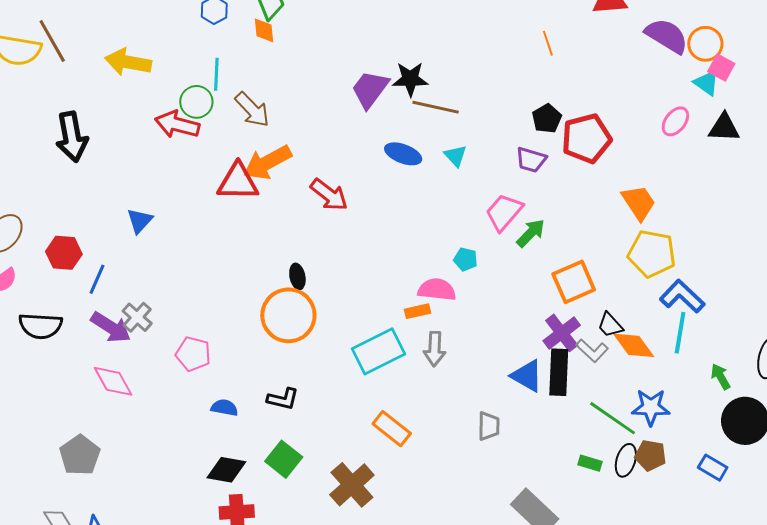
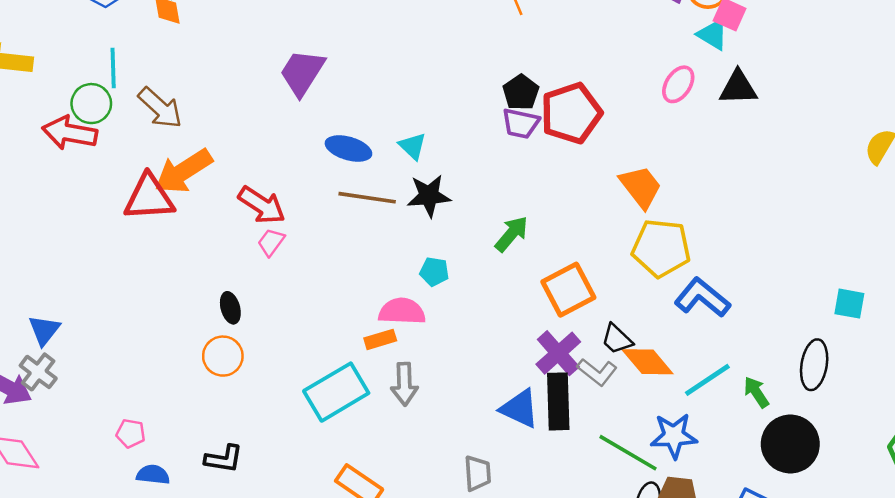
black star: (410, 79) -> (429, 196), moved
brown line: (436, 107) -> (367, 198), moved
purple trapezoid: (531, 160) -> (521, 123), moved
pink trapezoid: (504, 212) -> (271, 242), moved, size x0.6
blue triangle: (140, 221) -> (44, 330), moved
orange circle: (288, 315) -> (223, 356), size x0.6
cyan line: (680, 333) -> (707, 380), moved, turned 51
pink pentagon: (193, 354) -> (131, 433), moved, size x0.7

